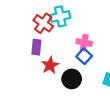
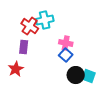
red star: (50, 65) -> (16, 69), moved
black circle: (72, 79) -> (76, 75), moved

